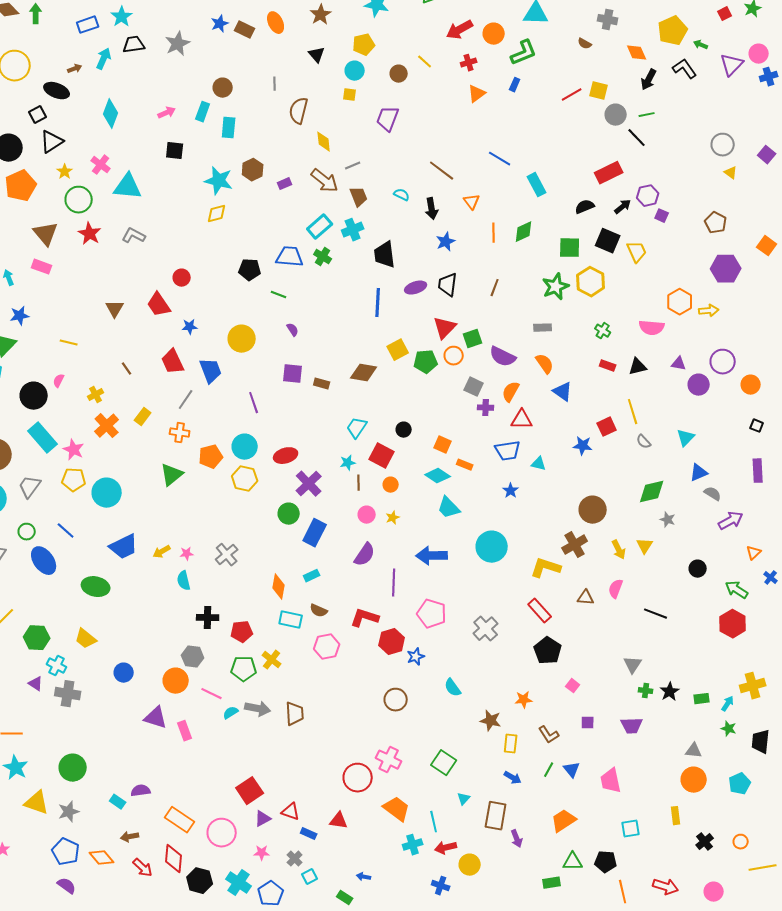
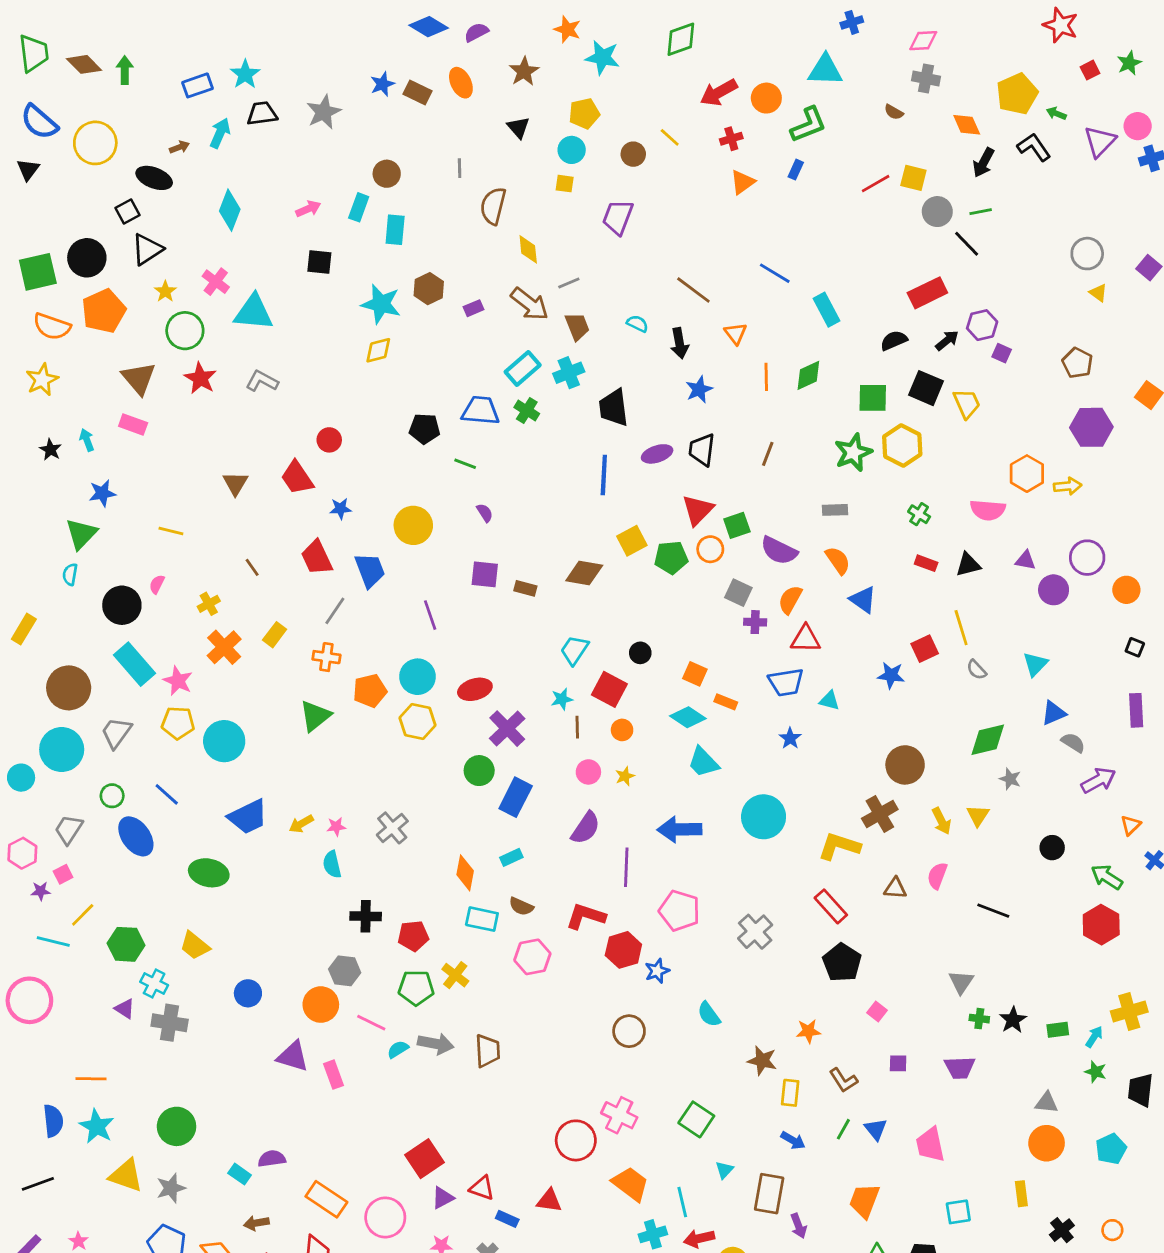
orange trapezoid: (564, 821) -> (864, 1201), turned -36

